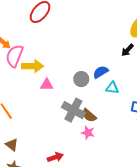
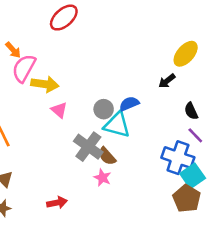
pink triangle: (47, 85) -> (59, 110), turned 32
cyan triangle: (112, 88) -> (117, 125), moved, size x1.6

